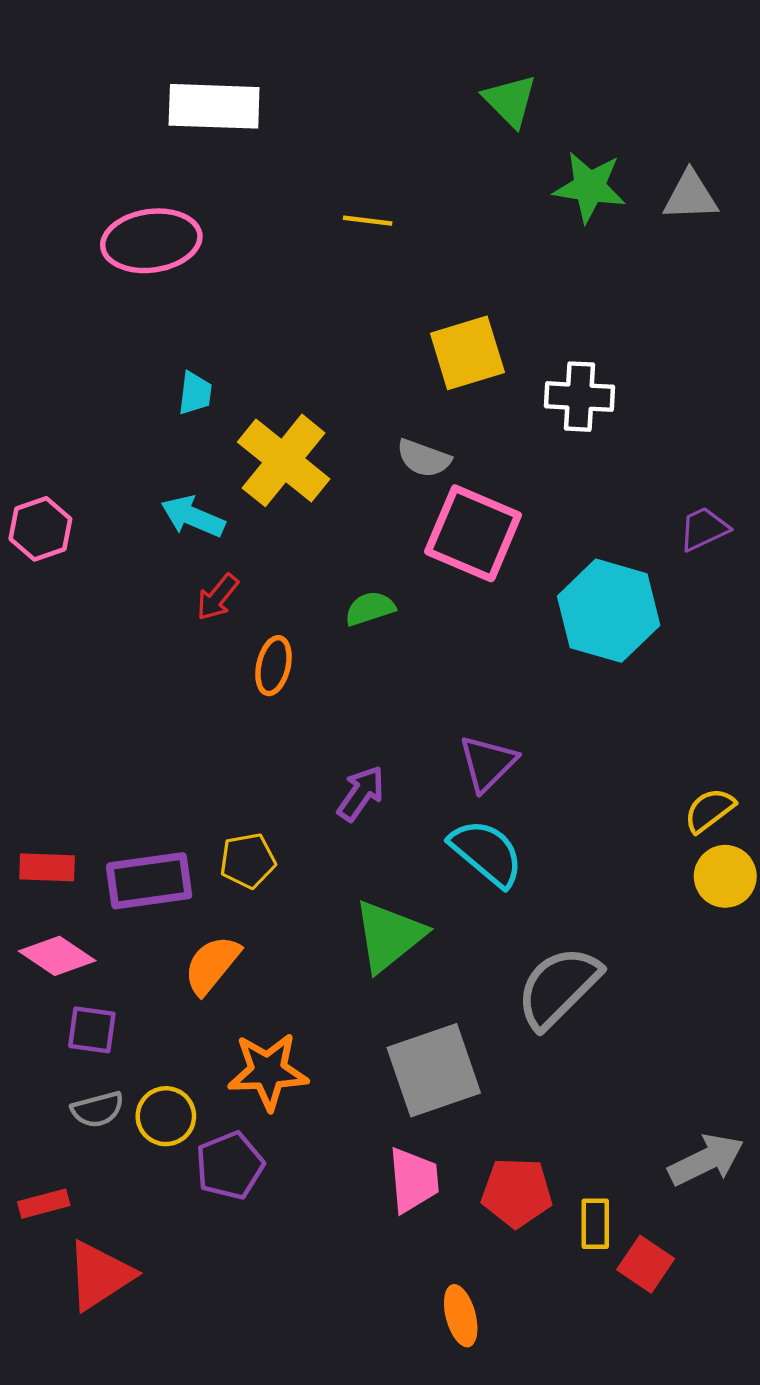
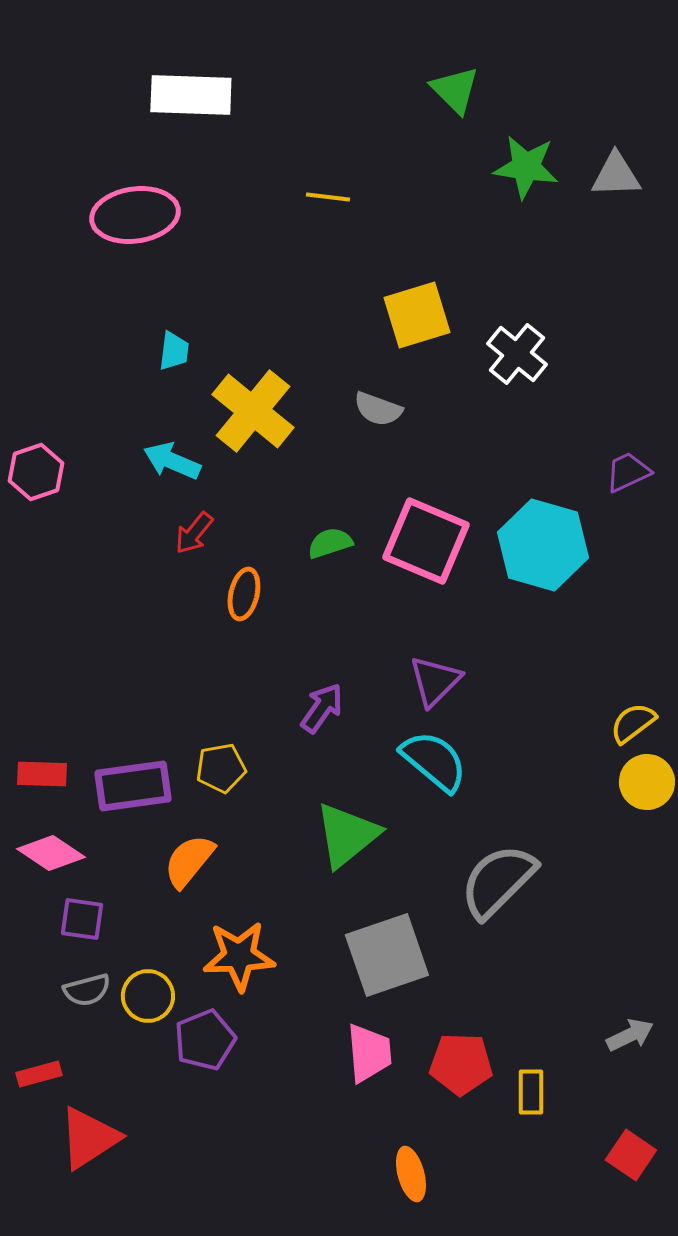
white cross: (580, 397) -> (517, 354), turned 36
pink square: (473, 533) -> (426, 541), moved
gray arrow: (706, 1160) -> (630, 1035), size x0.7
red square: (646, 1264) -> (631, 1155), moved

